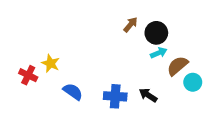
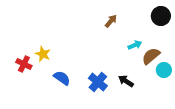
black circle: (156, 33) -> (161, 16), moved
blue cross: (115, 96) -> (98, 82), turned 36

